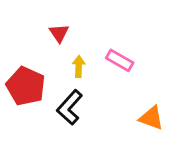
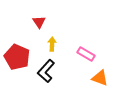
pink rectangle: (120, 60) -> (86, 54), moved

